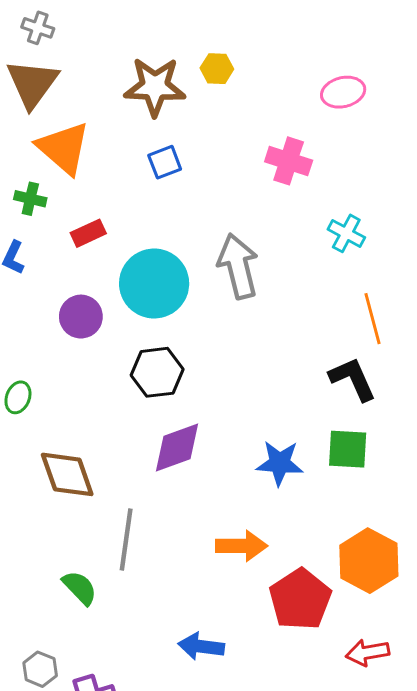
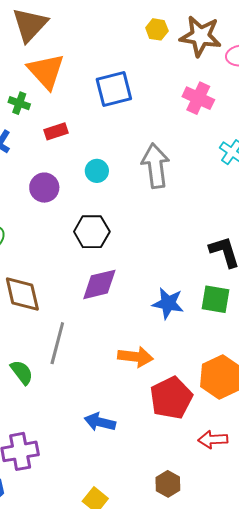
brown star: (155, 87) -> (201, 36), moved
blue square: (165, 162) -> (114, 89), size x1.6
cyan circle: (154, 284) -> (97, 171), size x0.5

